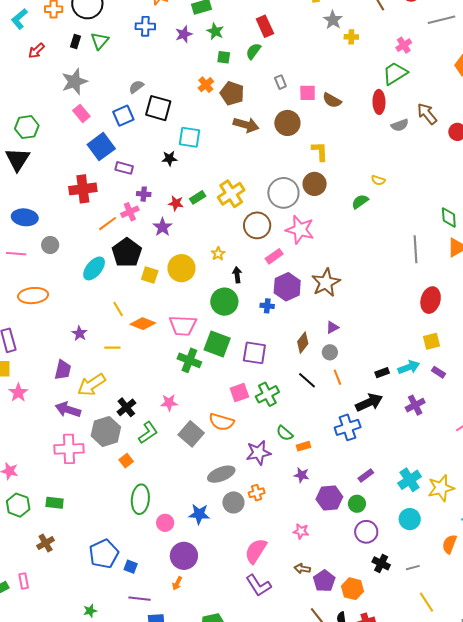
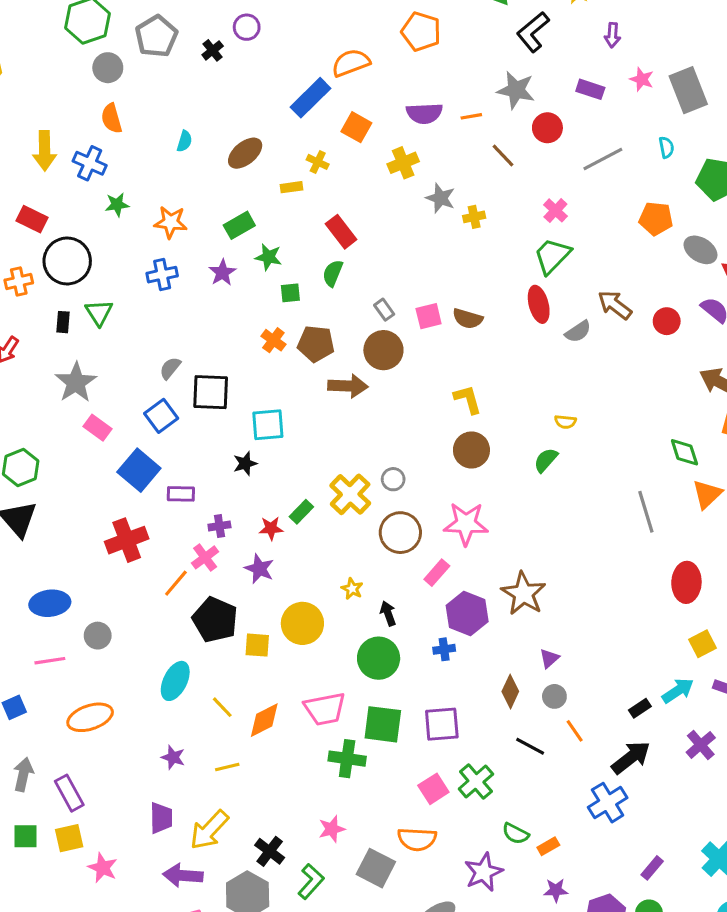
brown circle: (287, 123) -> (383, 350), moved
gray circle: (283, 193) -> (393, 479), moved, size x0.5
cyan ellipse: (94, 268) -> (175, 681), moved
orange diamond: (143, 324) -> (264, 720), turned -35

